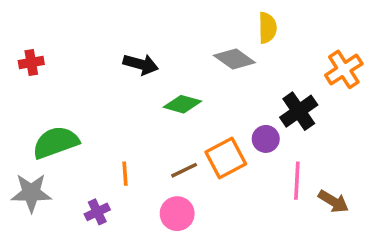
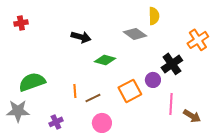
red cross: (31, 63) -> (21, 23), moved
brown line: (184, 170) -> (93, 98), moved
orange line: (125, 174) -> (75, 91), moved

